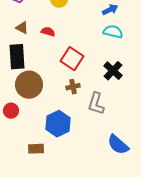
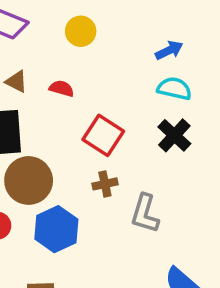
black cross: (113, 71) -> (174, 135), moved
blue hexagon: (58, 124) -> (56, 229), moved

